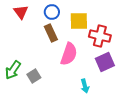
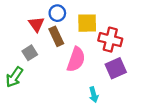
red triangle: (21, 12) -> (36, 24), moved
gray square: (34, 76) -> (30, 53), moved

